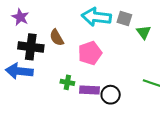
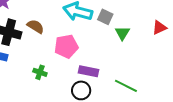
brown semicircle: (57, 38) -> (36, 26), turned 144
purple rectangle: (89, 90) -> (88, 71), moved

